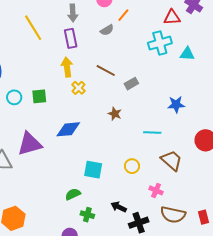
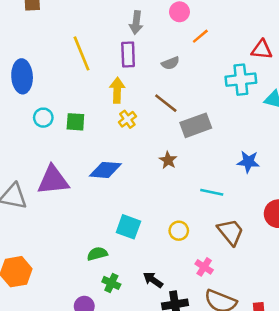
yellow line: (33, 28) -> (82, 53), moved
gray semicircle: (107, 30) -> (170, 63), moved
gray rectangle: (131, 84) -> (196, 125), size x1.6

